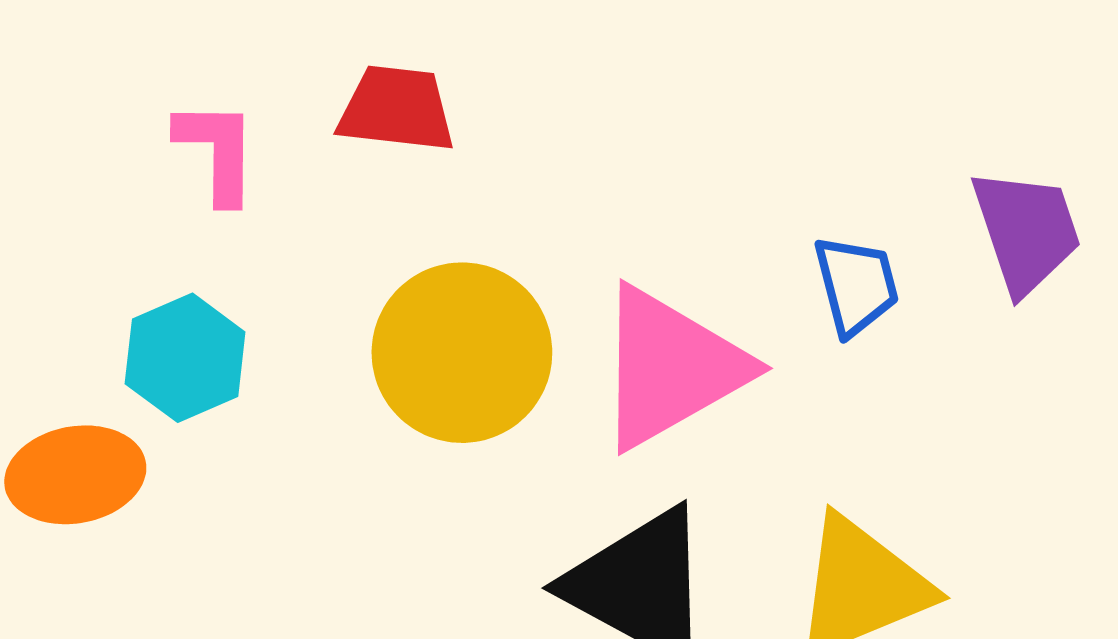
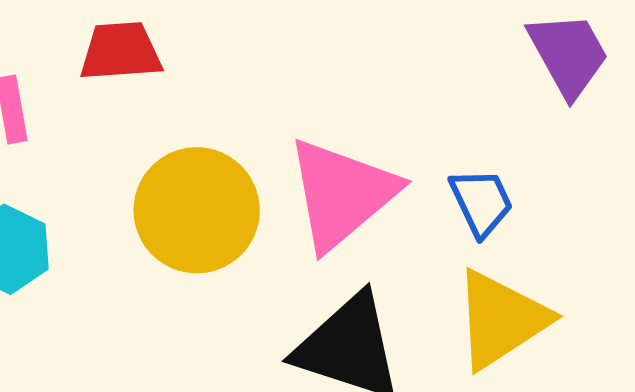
blue trapezoid: (856, 285) -> (481, 202), moved

